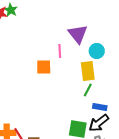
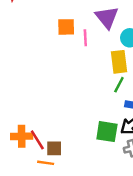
orange square: (44, 67) -> (66, 27), moved

